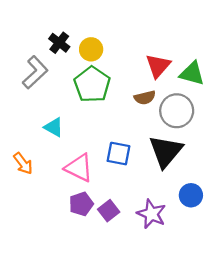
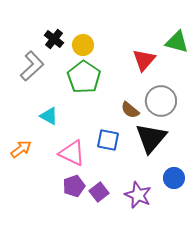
green triangle: (192, 73) -> (177, 42), moved
brown semicircle: (145, 98) -> (130, 110), moved, turned 54
orange arrow: (23, 163) -> (21, 149), turned -90

